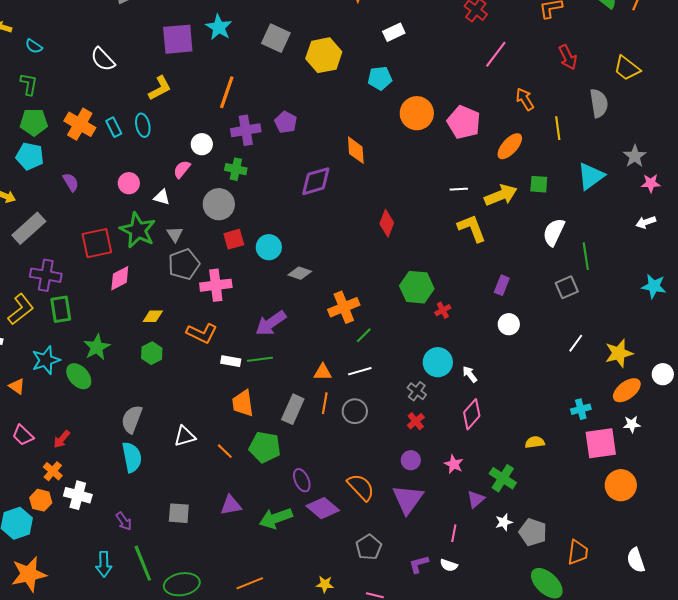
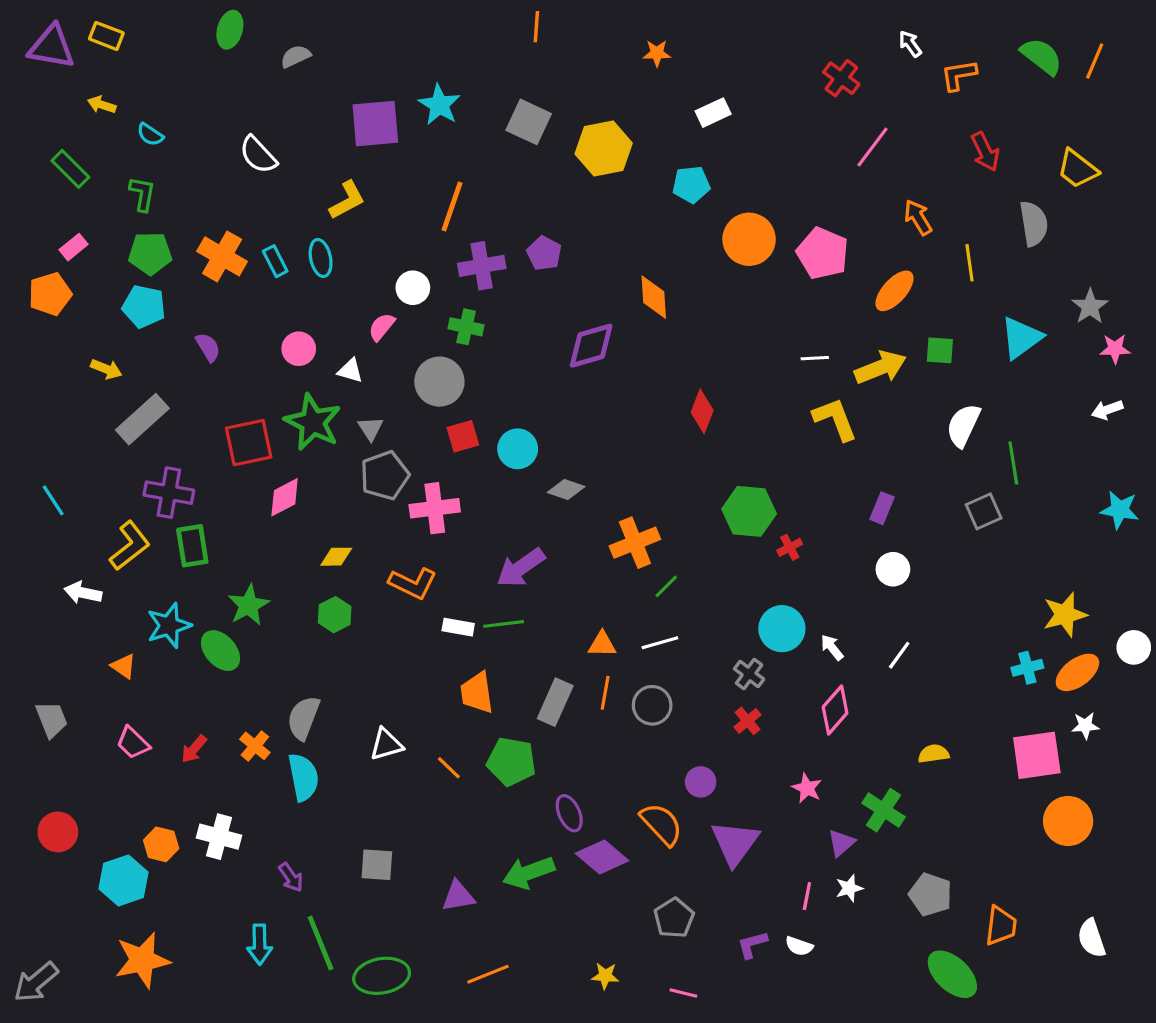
white line: (576, 343) -> (899, 655), moved
cyan cross: (581, 409) -> (1027, 668), moved
purple circle: (411, 460) -> (701, 782), moved
orange cross: (53, 471) -> (255, 746), moved
purple triangle: (231, 505) -> (458, 896), moved
white star: (504, 522) -> (849, 888), moved

